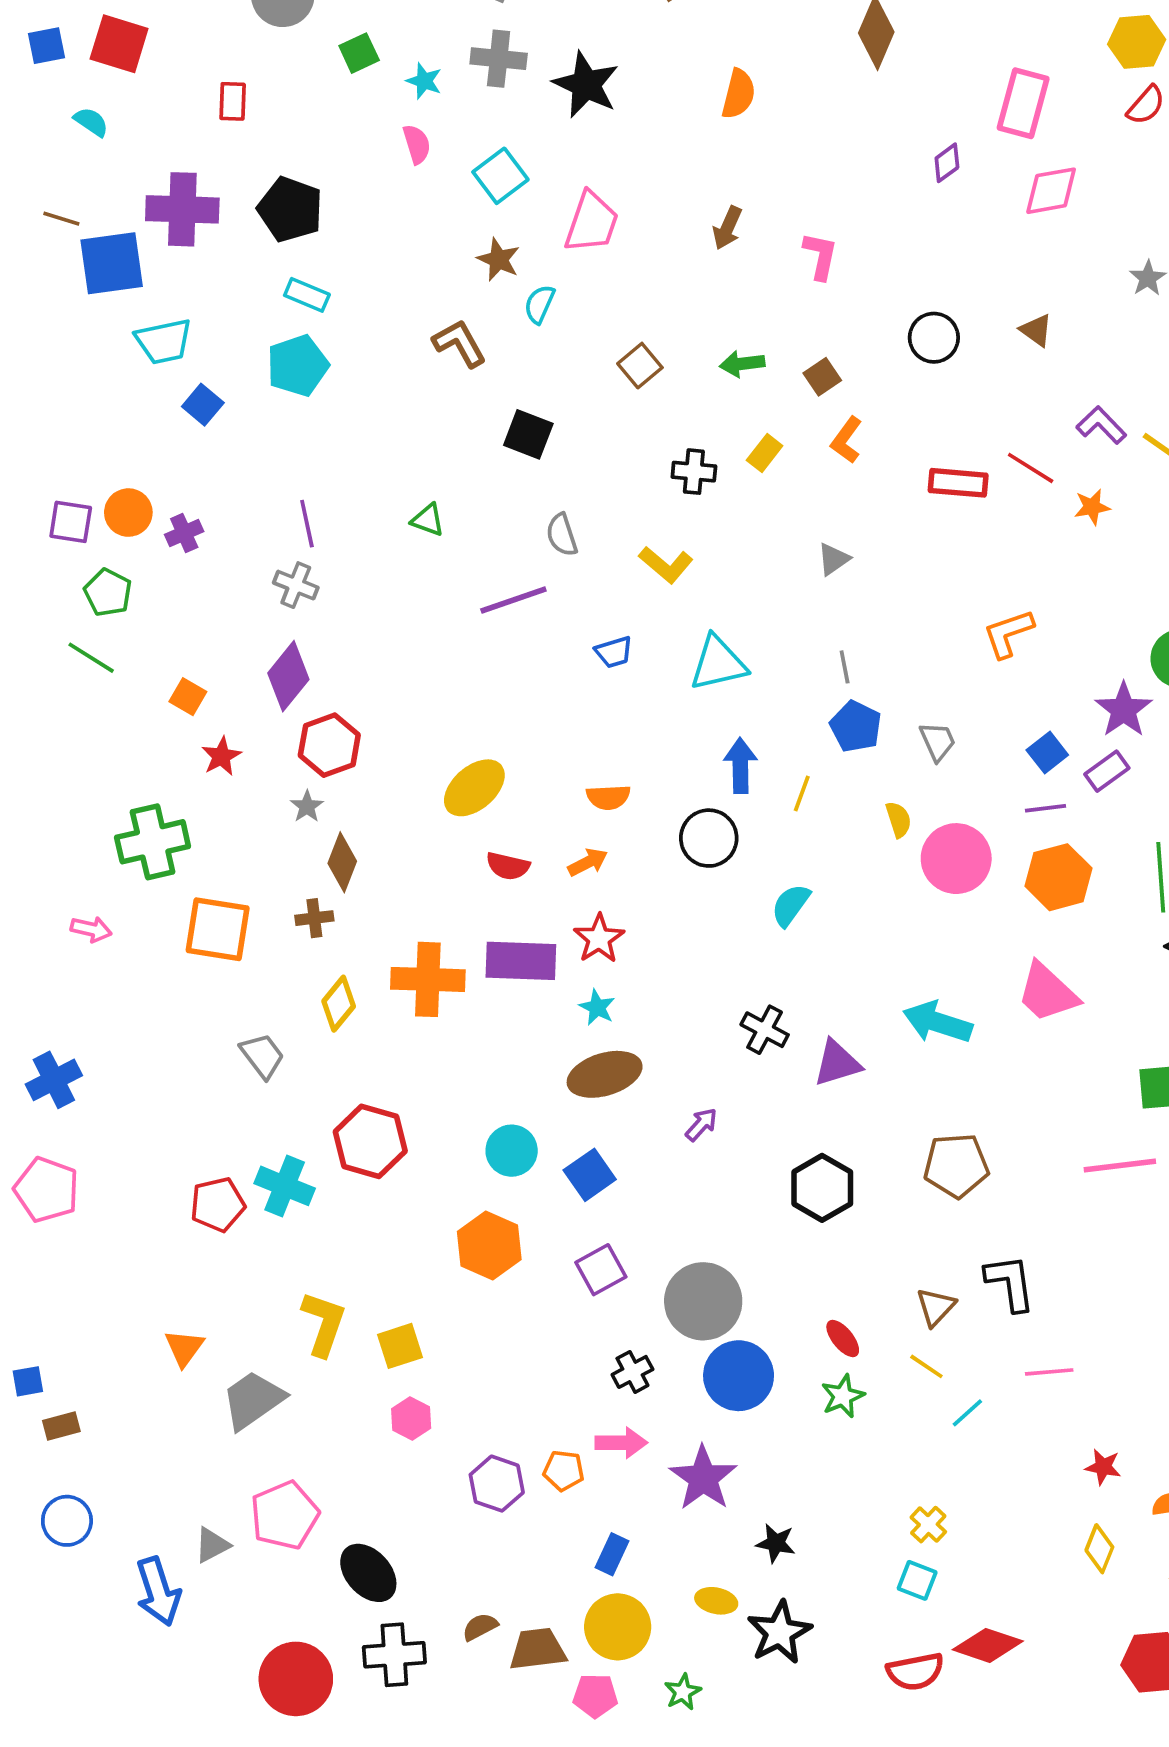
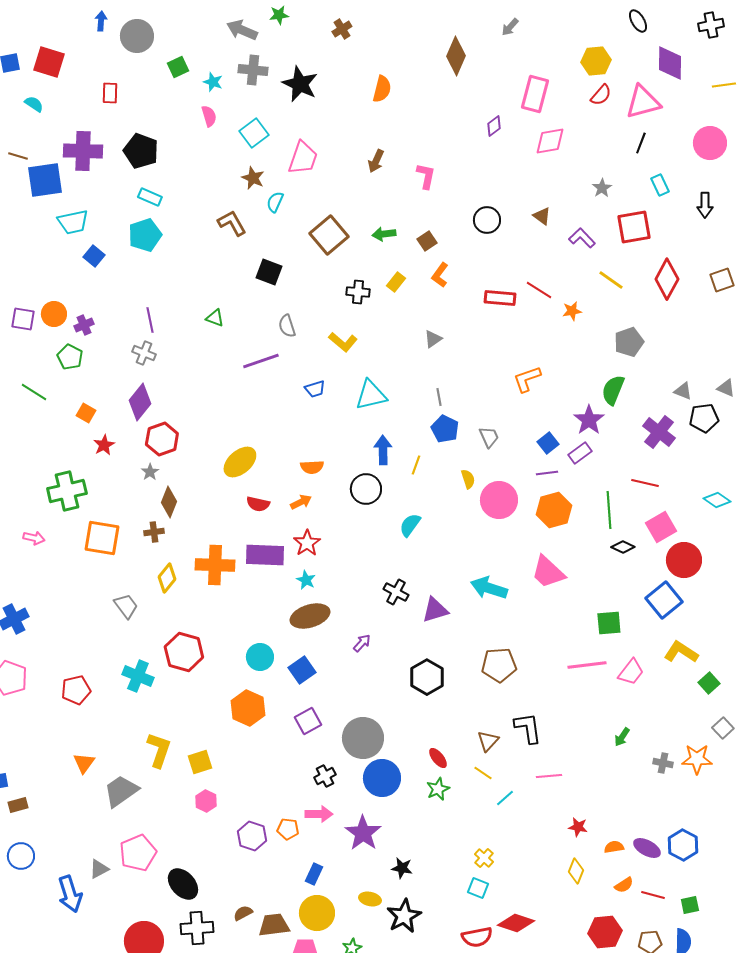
brown square: (640, 366) -> (329, 235), size x1.6
purple L-shape: (1101, 425) -> (582, 238), moved
green pentagon: (108, 593) -> (70, 357), moved
red pentagon: (218, 1205) -> (76, 690), moved

